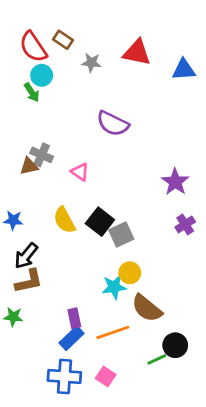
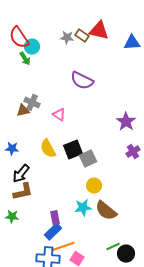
brown rectangle: (63, 40) -> (82, 36), moved
red semicircle: (33, 47) -> (19, 38), moved
black square: (100, 222) -> (73, 150), turned 30
cyan star: (114, 287) -> (83, 208), moved
orange line: (113, 332) -> (63, 247), moved
black circle: (175, 345) -> (126, 254), moved

